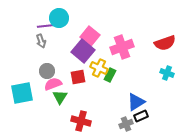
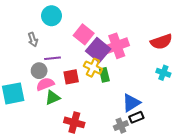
purple line: (45, 26) -> (53, 58), moved
purple square: (83, 51) -> (98, 50), moved
green rectangle: (110, 75) -> (104, 75), turned -40
green triangle: (60, 97) -> (53, 98), turned 35

